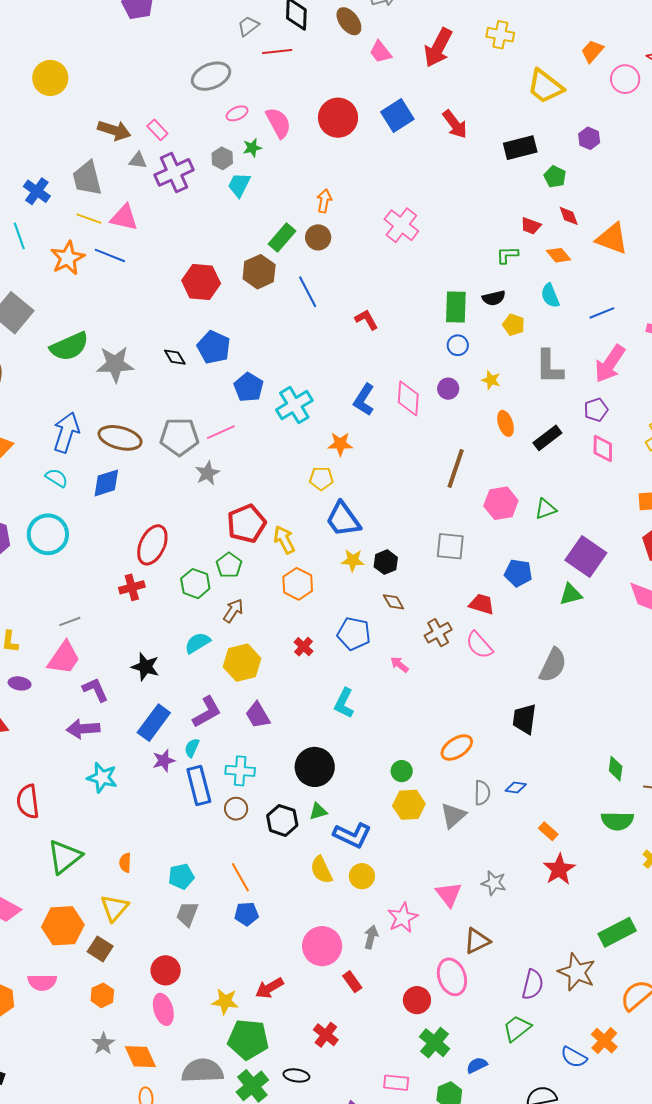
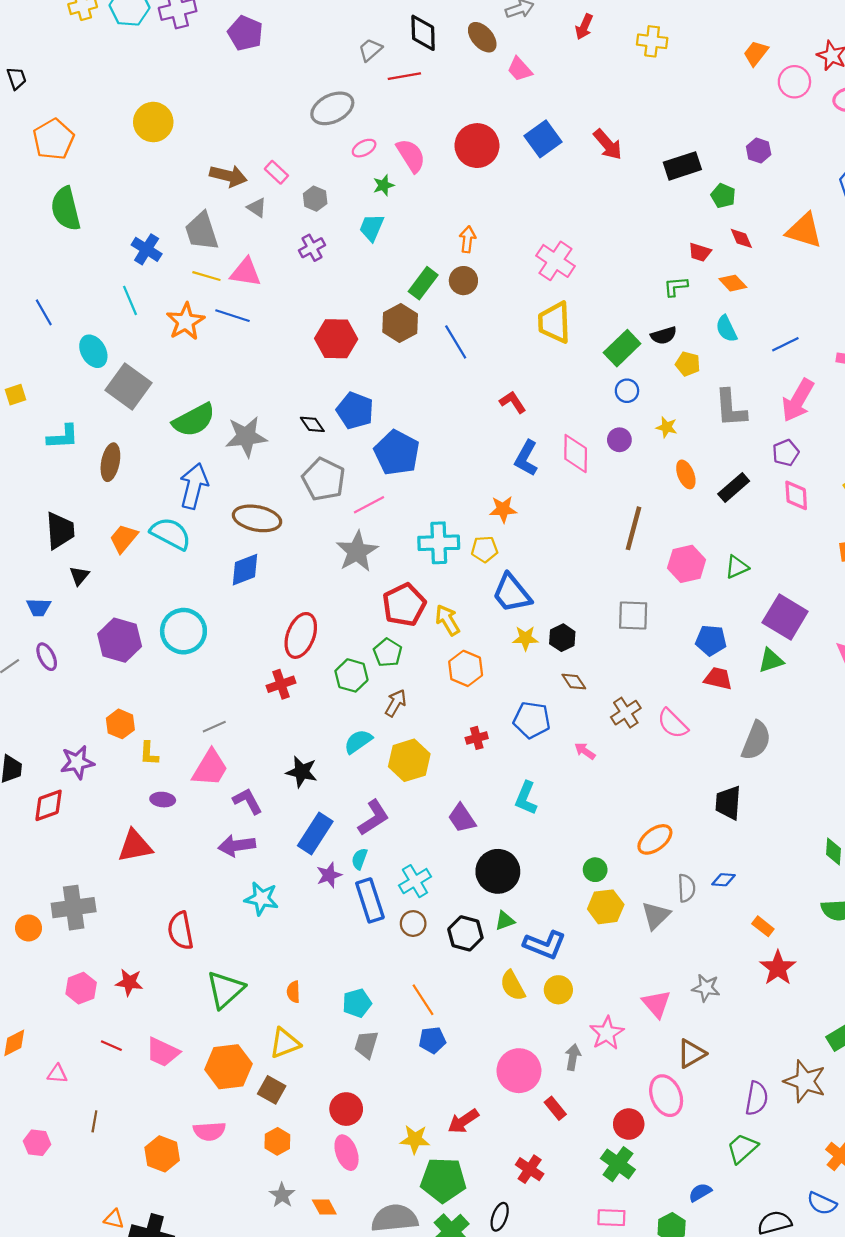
red arrow: (438, 48) -> (584, 27), moved, size x0.6
yellow trapezoid: (545, 87) -> (554, 322), moved, turned 54
gray hexagon: (222, 158) -> (315, 199), moved
gray triangle: (138, 160) -> (257, 208), turned 30
purple cross: (174, 172) -> (312, 248), moved, size x0.6
orange triangle: (612, 239) -> (804, 231), moved
green rectangle: (456, 307) -> (622, 348), turned 48
red L-shape: (367, 320) -> (513, 402), moved
blue pentagon: (249, 387) -> (397, 453), size x1.4
cyan cross: (294, 405) -> (439, 543), moved, turned 33
blue arrow: (66, 432) -> (194, 486), moved
gray pentagon: (179, 437) -> (324, 479), moved, turned 30
gray star: (207, 473) -> (357, 551), size x1.5
cyan semicircle: (57, 478) -> (171, 534), moved, size x1.6
red trapezoid: (482, 604) -> (718, 678), moved
red cross: (304, 647) -> (477, 738), turned 36
purple trapezoid: (258, 715) -> (462, 818), moved
cyan cross: (240, 771) -> (415, 881), turned -32
yellow triangle: (114, 908) -> (285, 1043), turned 32
green cross: (435, 1043) -> (618, 1164), moved
orange diamond: (140, 1057) -> (324, 1207), size x0.7
blue semicircle: (574, 1057) -> (822, 1203), moved
black ellipse: (296, 1075) -> (500, 1217), turned -75

